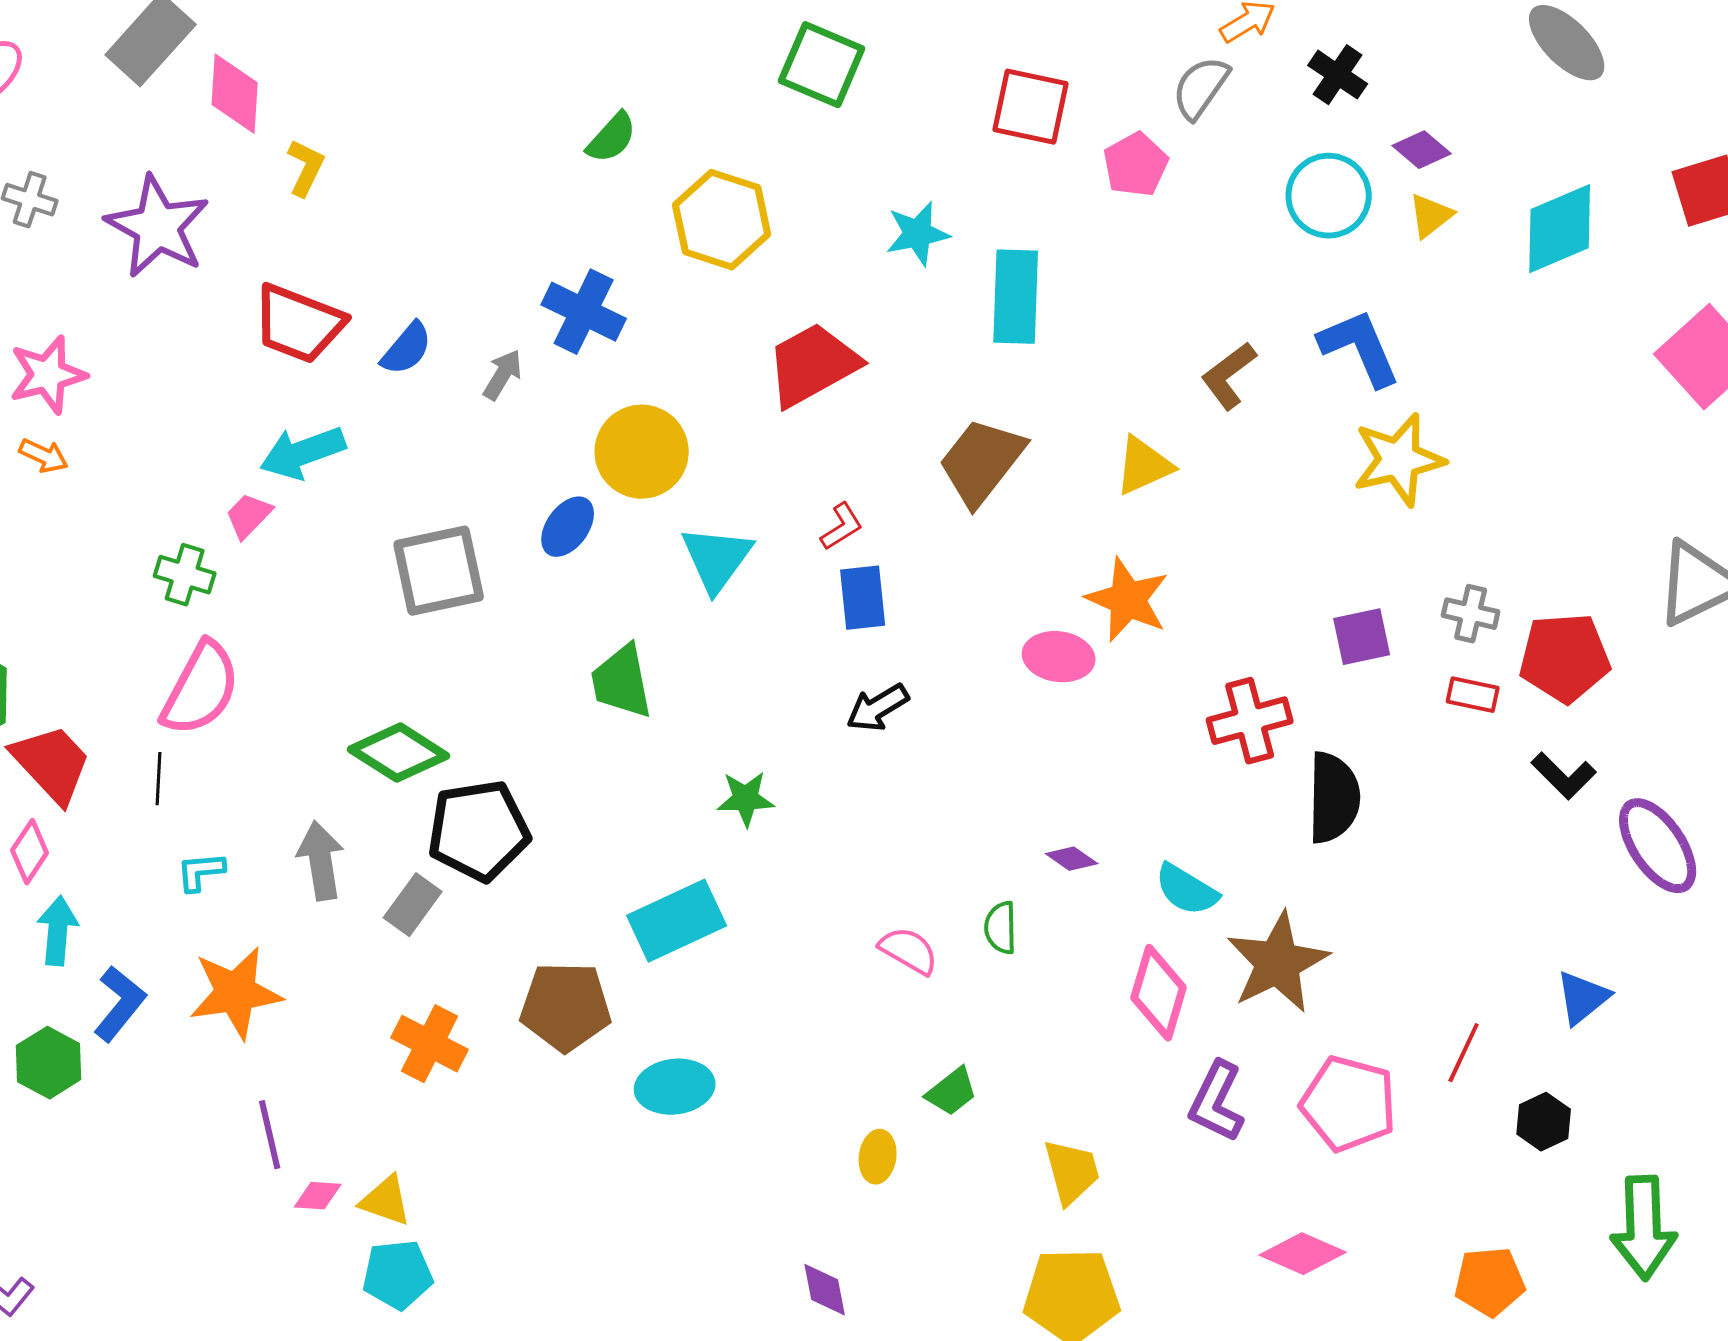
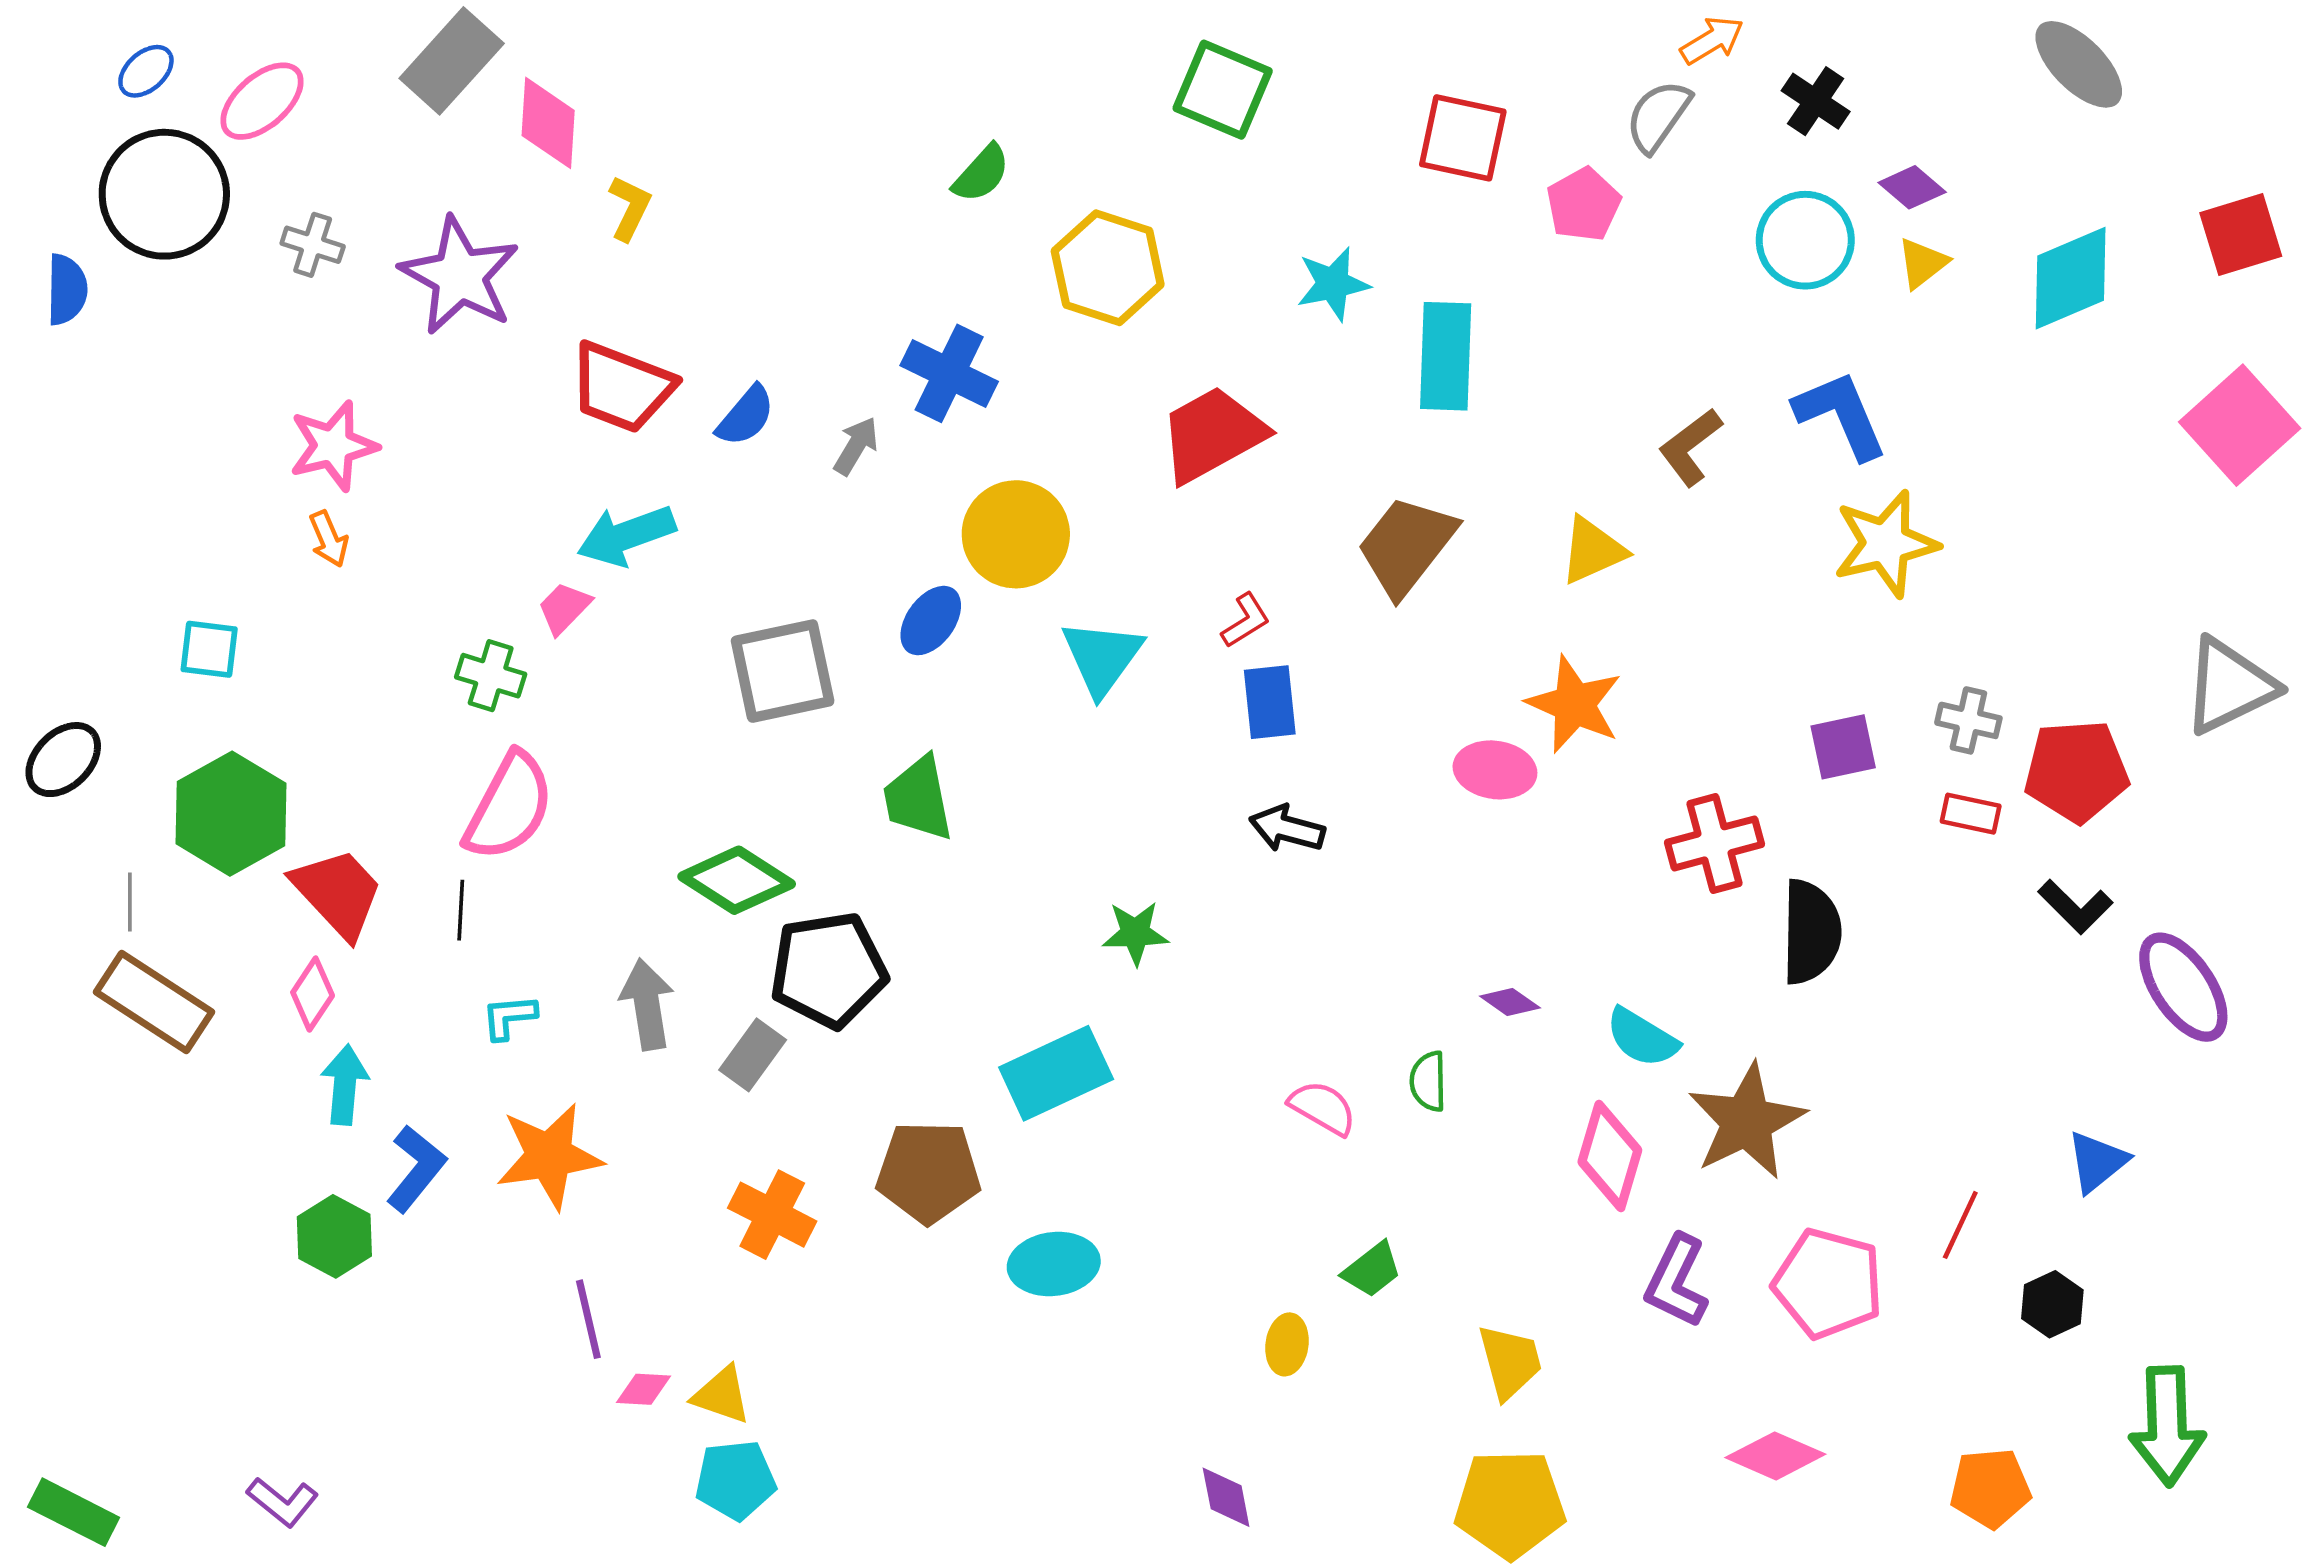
orange arrow: (44, 456) -> (329, 539), turned 42
green trapezoid: (622, 682) -> (918, 799), moved
black arrow: (878, 708) -> (1287, 829), turned 46

